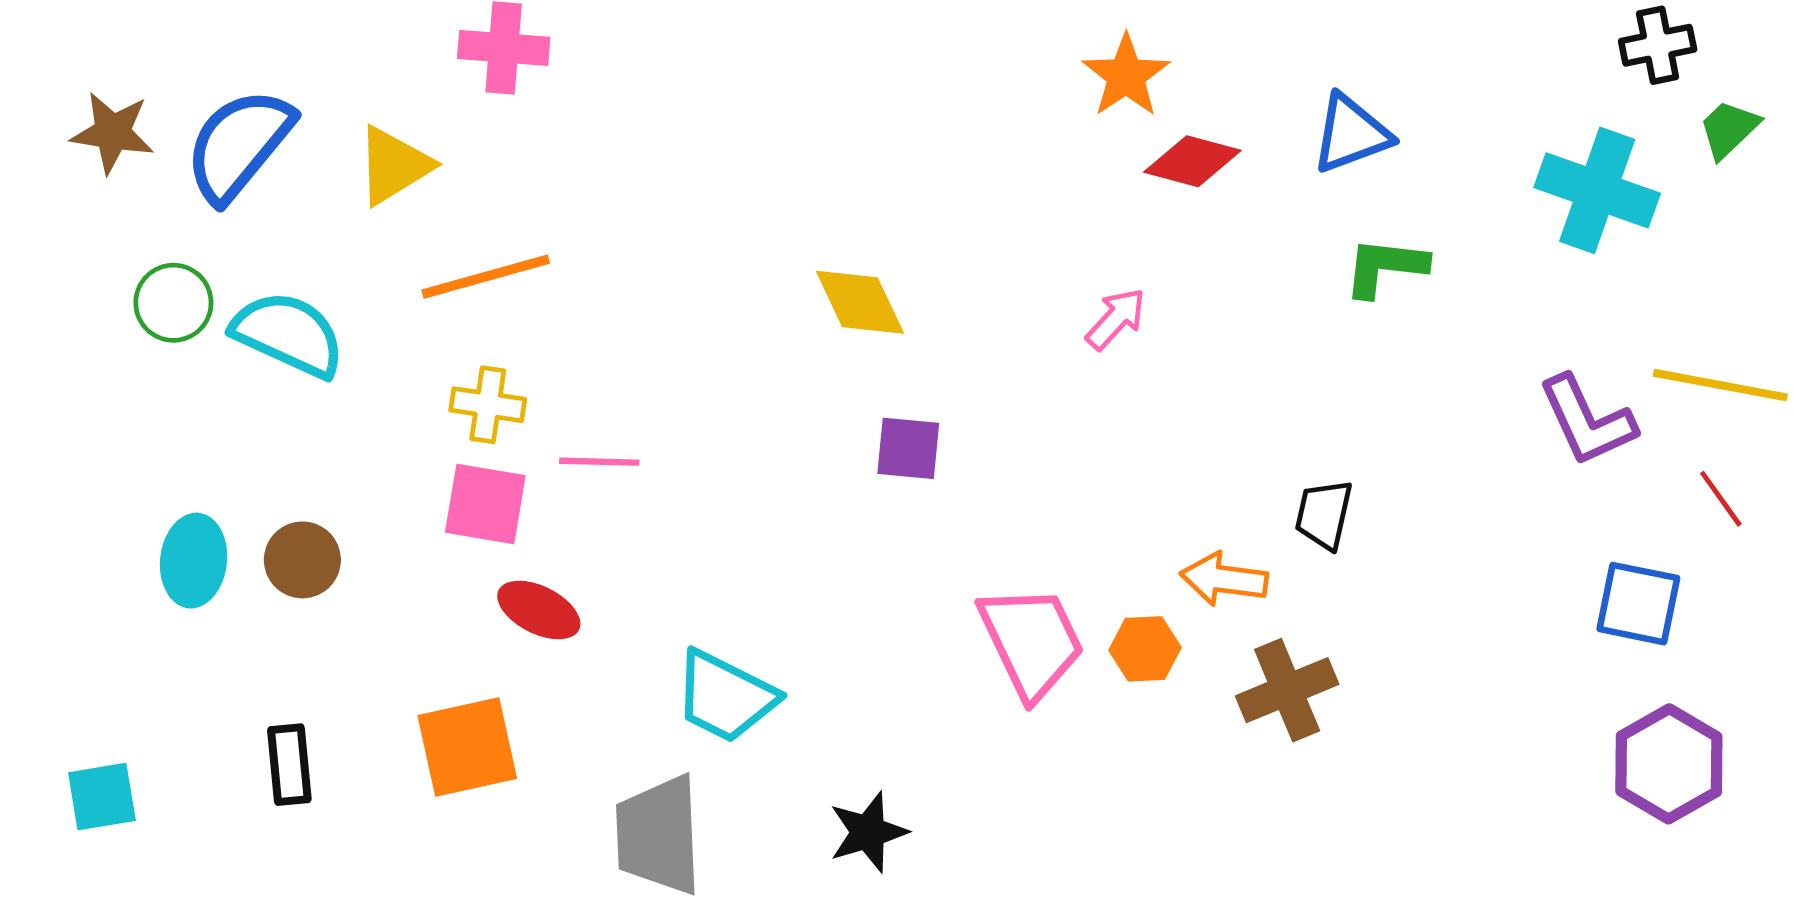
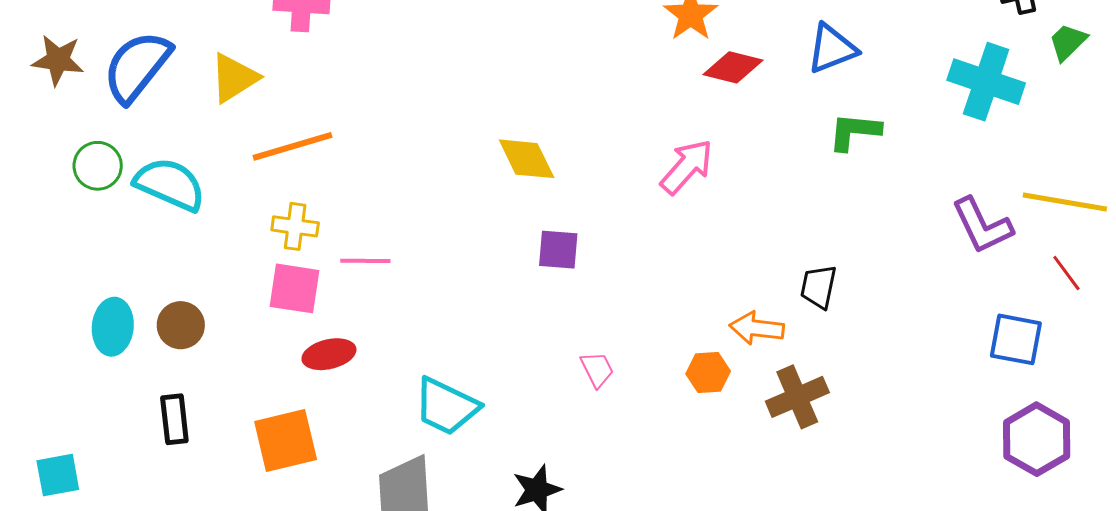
pink arrow: (1116, 319) -> (687, 167), size x1.4
red ellipse: (539, 610) -> (329, 354), turned -39
pink trapezoid: (1031, 641) -> (597, 369), moved, size x0.5
black rectangle: (289, 765) -> (174, 419), moved

